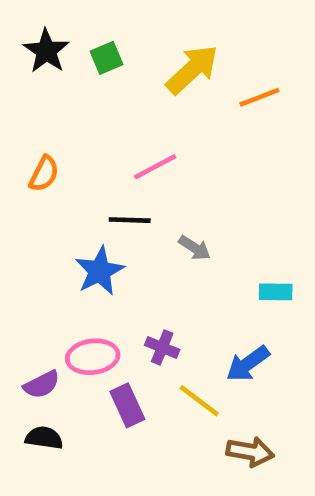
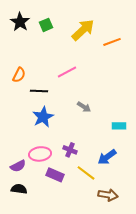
black line: (130, 220) -> (39, 91), moved
purple rectangle: (127, 405) -> (55, 175), turned -42

